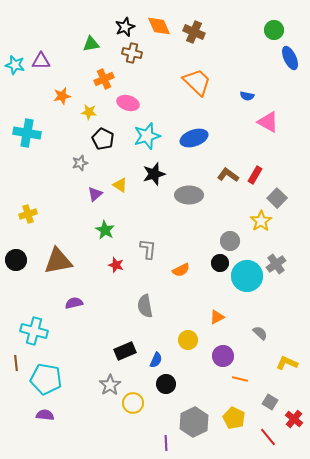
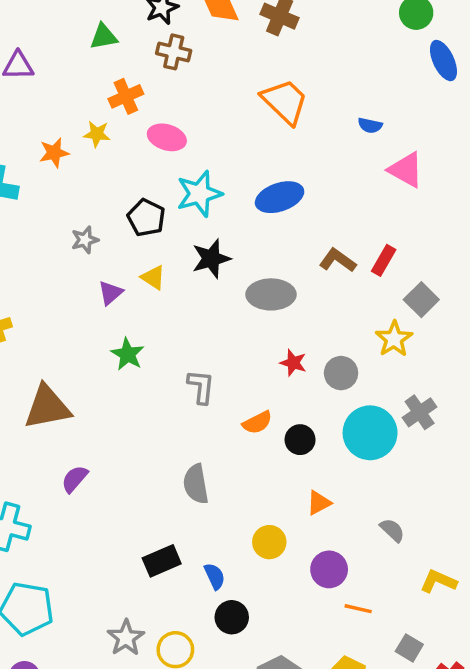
orange star: (62, 96) -> (54, 153), moved
yellow star: (89, 112) -> (97, 134), moved
black pentagon: (103, 139) -> (146, 218), moved
black circle: (220, 263) -> (300, 440), moved
red star: (116, 265) -> (293, 363), moved
purple semicircle: (74, 303) -> (75, 479), turned -36
blue semicircle: (156, 360) -> (215, 576), turned -49
gray star: (110, 385) -> (126, 638), moved

